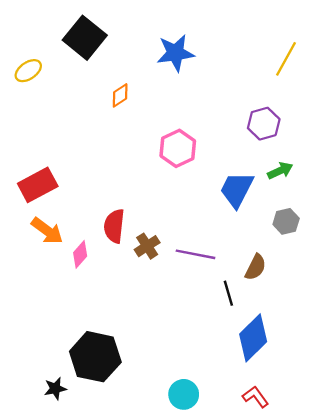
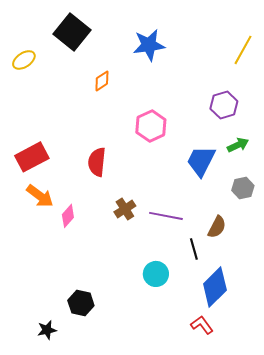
red semicircle: (114, 226) -> (97, 162), moved
black hexagon: (95, 357) -> (81, 303), size x0.6
cyan circle: (184, 394) -> (156, 274), moved
red L-shape: (255, 397) -> (202, 325), moved

